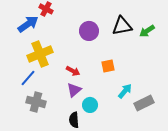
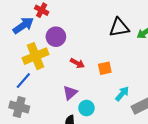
purple circle: (89, 31) -> (56, 37), moved
red arrow: (73, 71) -> (77, 63), moved
gray cross: (36, 102) -> (19, 107), moved

